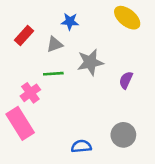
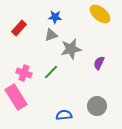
gray triangle: (55, 44) -> (51, 35), moved
green line: (53, 74) -> (51, 72), moved, turned -42
pink cross: (30, 93) -> (24, 73), turned -35

